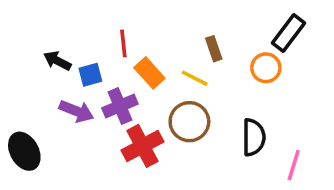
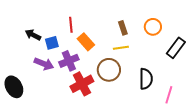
black rectangle: (288, 33) -> (176, 48), moved
orange circle: (266, 68) -> (153, 27), moved
yellow line: (195, 78) -> (121, 48), moved, turned -35

